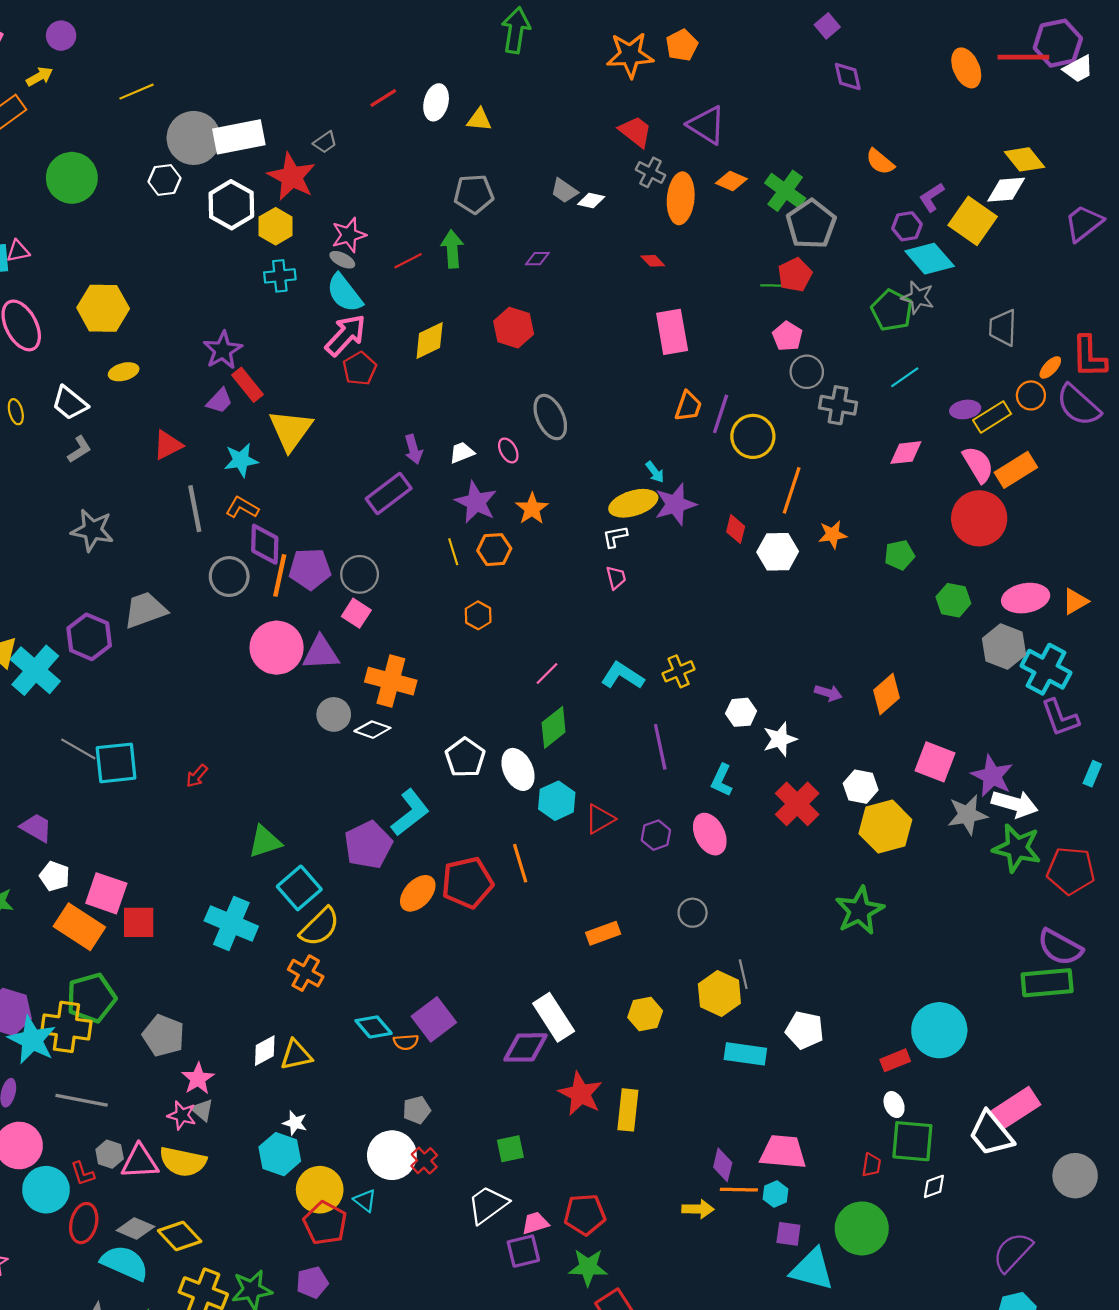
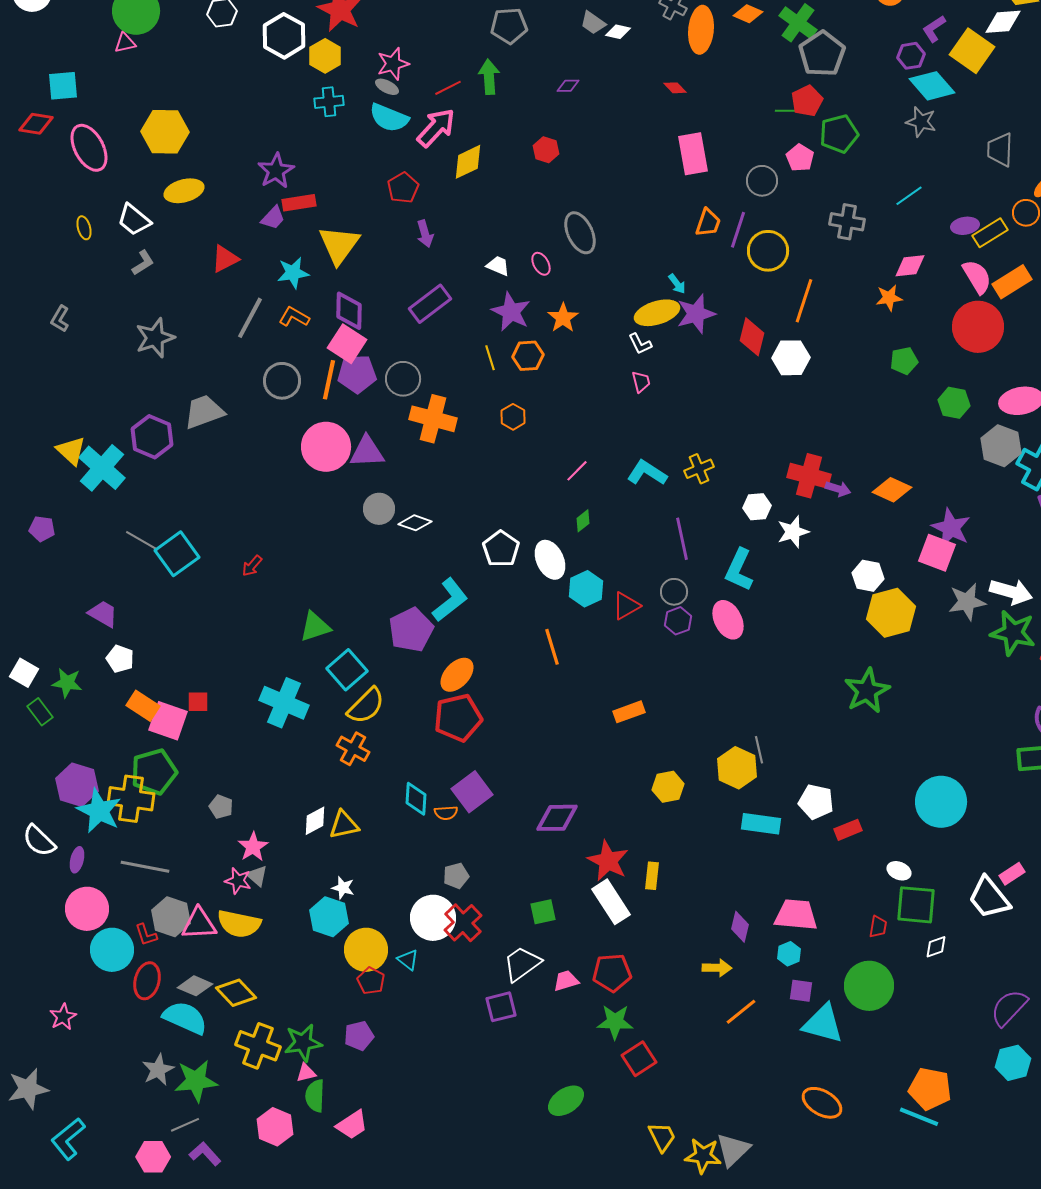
pink triangle: (18, 251) -> (125, 43), moved
cyan semicircle: (344, 293) -> (389, 118), turned -30
green pentagon: (892, 310) -> (839, 134), moved, turned 30
red hexagon: (514, 328) -> (546, 150), size x0.7
pink arrow: (346, 335) -> (436, 128), moved
yellow ellipse: (124, 372) -> (184, 191), size x1.4
gray circle: (807, 372) -> (762, 181), moved
red rectangle: (247, 385) -> (299, 203), turned -60
purple arrow: (413, 449) -> (425, 234), moved
white trapezoid: (462, 453) -> (498, 266), turned 45
gray line: (195, 509) -> (250, 318), turned 39
red diamond: (736, 529) -> (752, 337), size x1.4
gray star: (92, 530) -> (155, 338), turned -30
orange star: (833, 534) -> (889, 298), moved
white L-shape: (615, 537) -> (640, 344), turned -105
purple diamond: (265, 544) -> (349, 311), moved
pink square: (356, 613) -> (347, 344), moved, size x1.4
orange cross: (391, 681) -> (433, 419), moved
orange diamond: (887, 694) -> (892, 490), turned 66
green diamond: (554, 727) -> (583, 521), size x0.6
cyan square: (116, 763) -> (177, 554), turned -30
purple star: (992, 776) -> (951, 528), moved
cyan L-shape: (722, 780) -> (739, 570), size x1.4
red cross: (797, 804) -> (809, 476), moved, turned -30
red pentagon: (467, 883) -> (458, 718), moved
pink square: (106, 893) -> (168, 721), moved
gray circle: (693, 913) -> (674, 592), moved
red square: (139, 922) -> (198, 702), size x0.7
orange rectangle: (79, 927) -> (143, 706), size x0.7
white rectangle: (554, 1017) -> (611, 902), moved
cyan diamond: (374, 1027) -> (416, 799), turned 44
gray pentagon: (163, 1036) -> (221, 807), size x0.6
red rectangle: (895, 1060) -> (848, 830), moved
white ellipse: (894, 1105) -> (899, 871), turned -45
pink rectangle: (1016, 1108) -> (1012, 874), size x0.6
yellow rectangle: (628, 1110) -> (652, 876), size x0.7
gray hexagon: (110, 1154) -> (171, 917), size x1.5
red cross: (424, 1161) -> (463, 923), size x1.5
orange line: (739, 1190) -> (741, 1012), moved, turned -40
red pentagon: (325, 1223) -> (371, 981), size x0.7
purple square: (523, 1251) -> (501, 1007), moved

